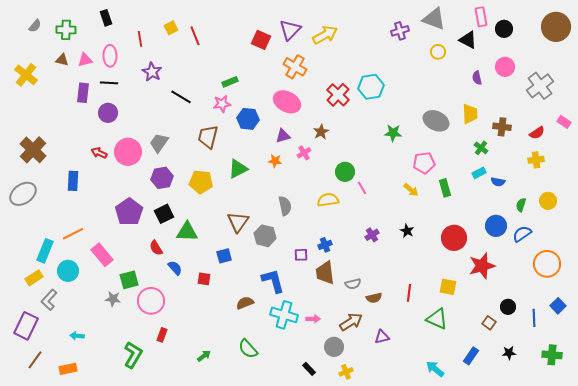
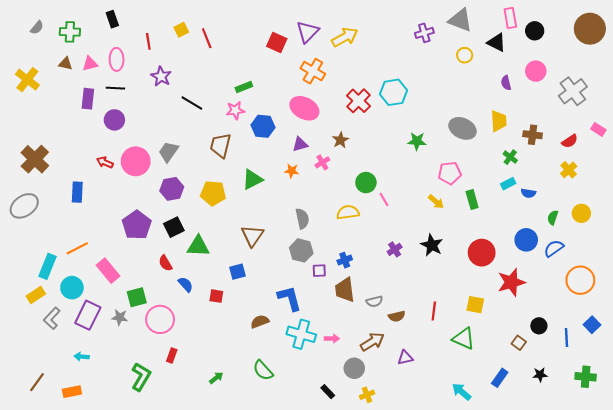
yellow cross: (536, 160) -> (569, 170), turned -35
black star: (407, 231) -> (432, 245), size x1.5
gray hexagon: (265, 236) -> (301, 250), moved
purple rectangle: (26, 326) -> (88, 315), moved

